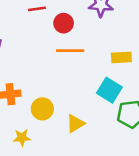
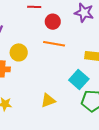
yellow circle: (42, 109) -> (19, 52), moved

